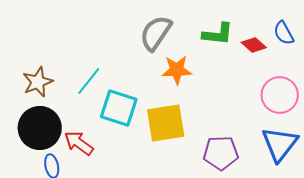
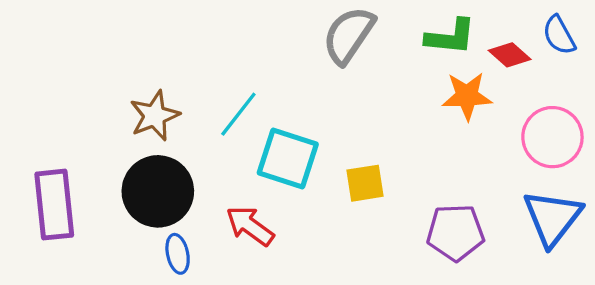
orange star: (177, 70) -> (467, 96), moved
yellow square: (166, 123) -> (365, 183), size x0.6
red arrow: (79, 143) -> (250, 226), moved

